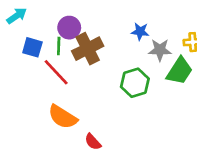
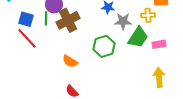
red line: (56, 72) -> (27, 38), moved
orange semicircle: (63, 117) -> (70, 61), moved, size x0.7

